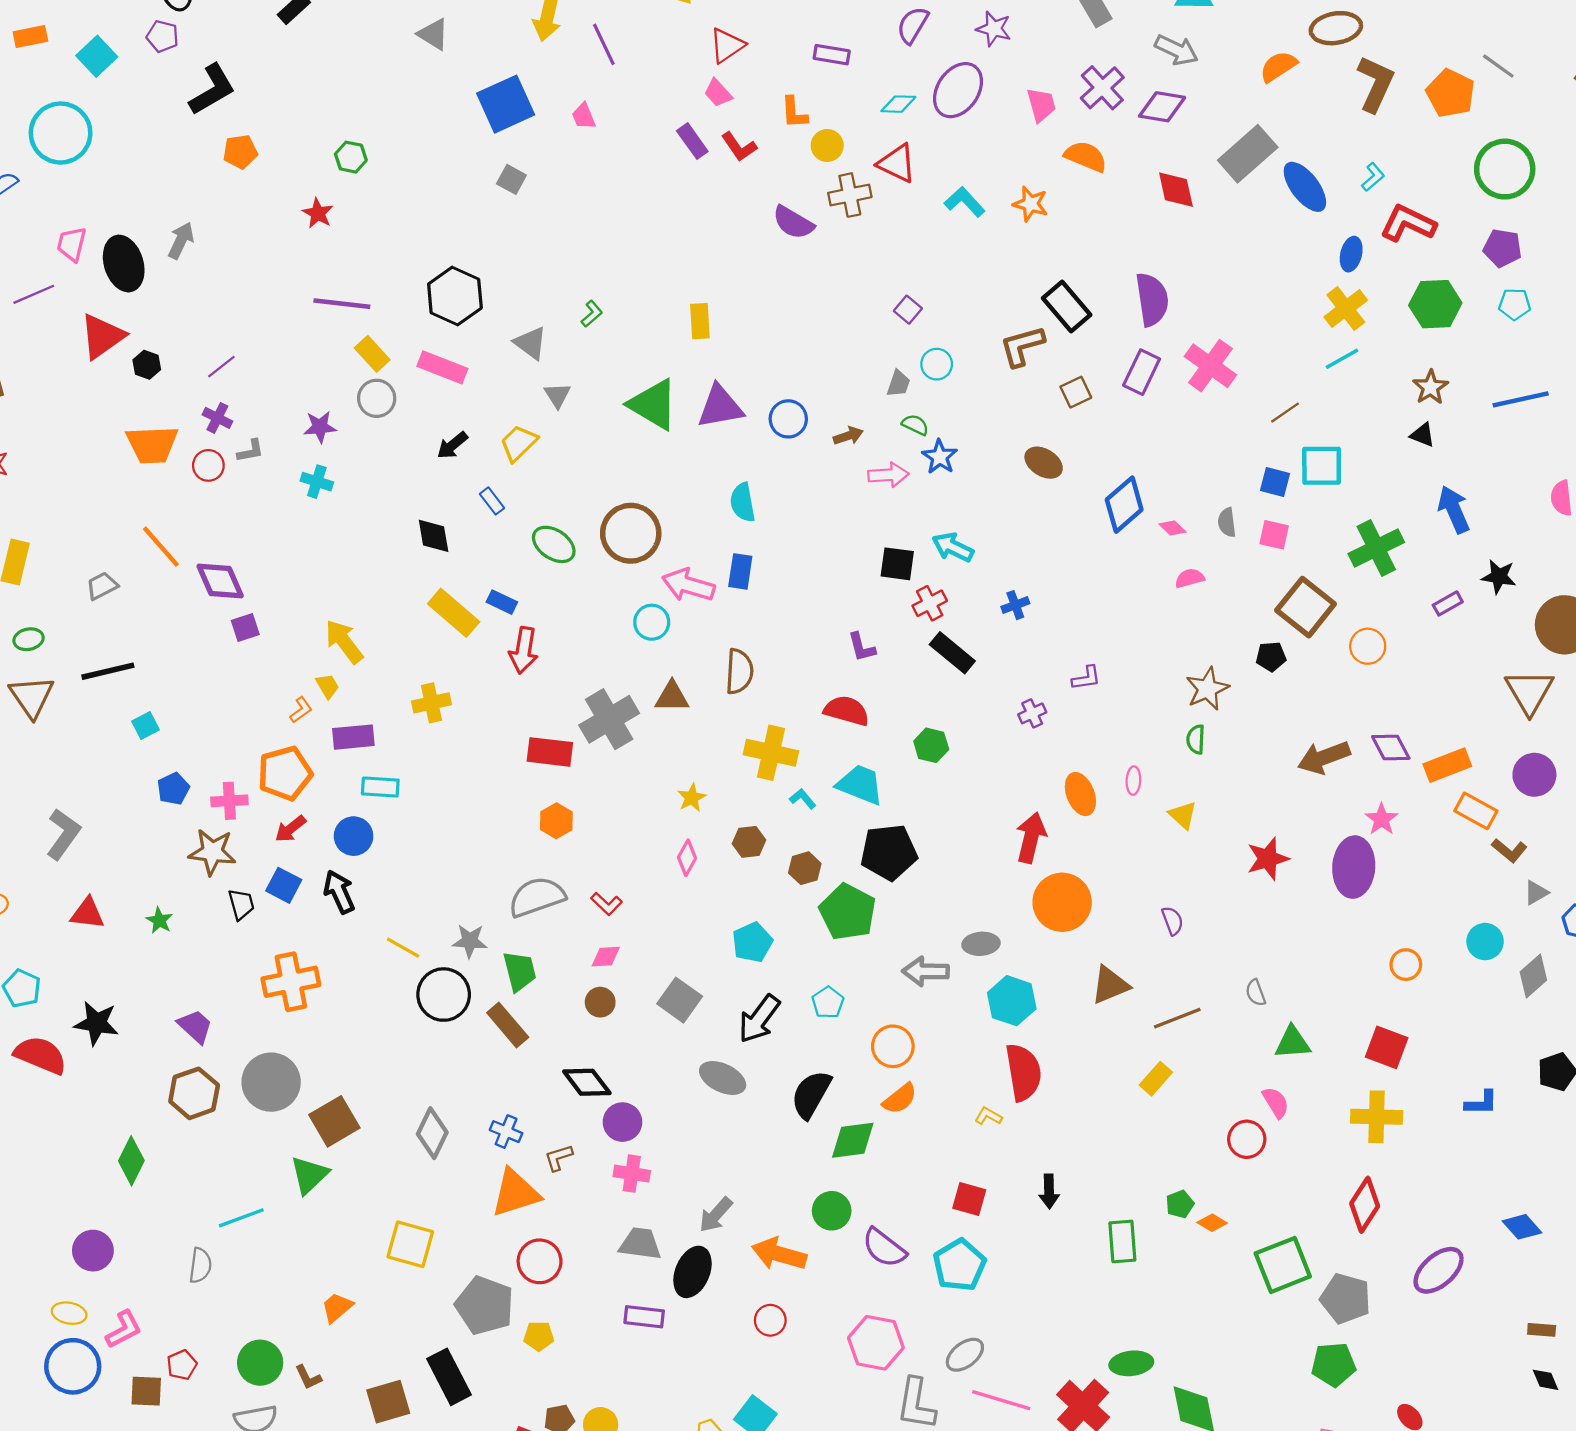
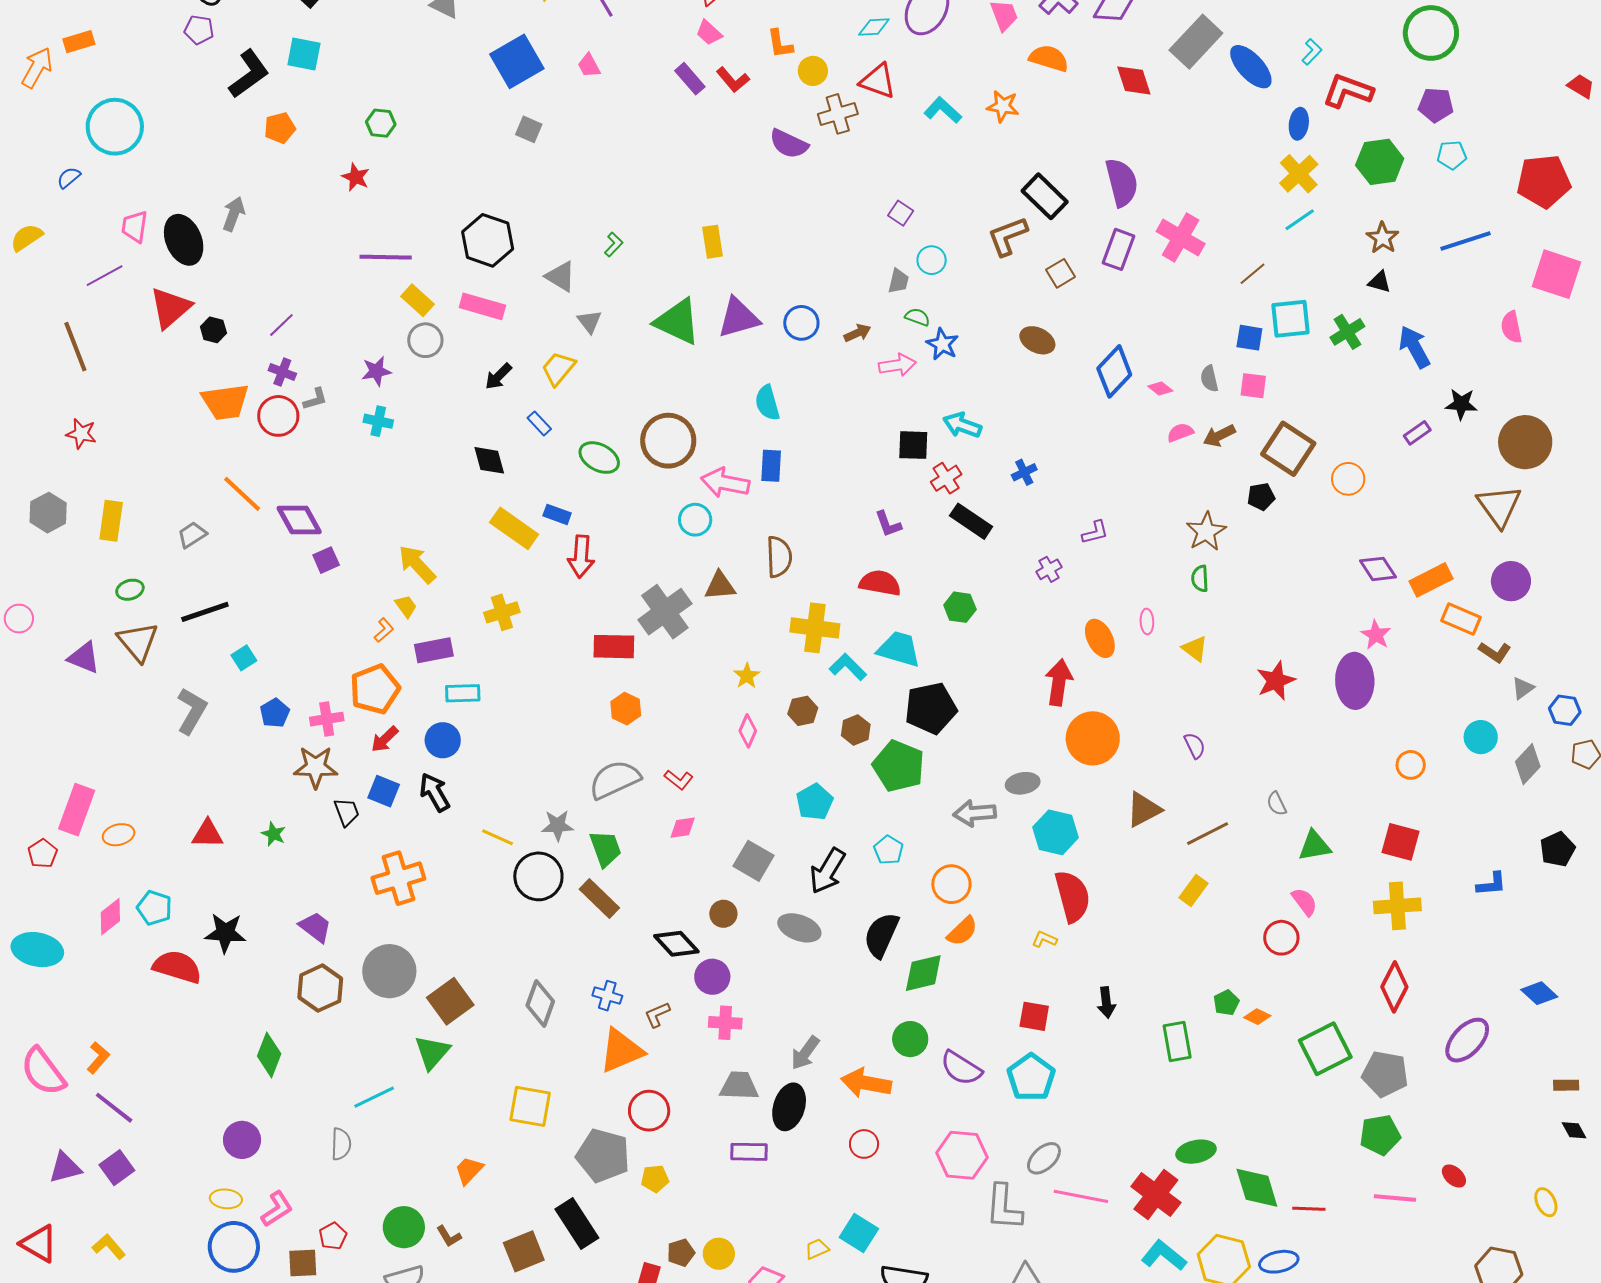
cyan square: (97, 56) -> (304, 54), moved, turned -30
red circle: (208, 465) -> (278, 416), size x1.4
green cross: (1376, 548) -> (1347, 332), moved, size x0.7
brown arrow: (1324, 757) -> (1219, 436), moved, size x0.7
cyan L-shape: (803, 799) -> (848, 667), size x1.5
gray L-shape: (63, 834) -> (192, 711), moved
brown circle: (600, 1002) -> (723, 914), moved

